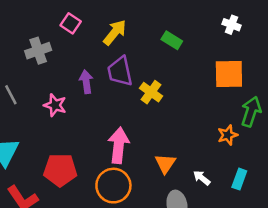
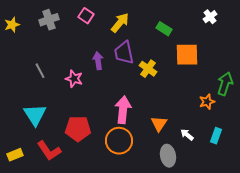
white cross: (231, 25) -> (210, 17), turned 32
gray cross: (38, 51) -> (49, 20), moved
orange square: (229, 74) -> (187, 55), moved

